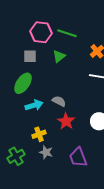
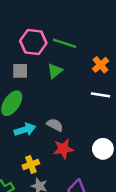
red star: (66, 121) -> (63, 149), turned 30

